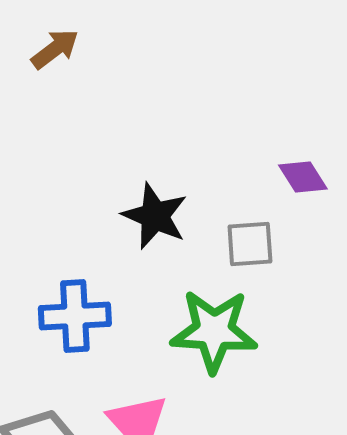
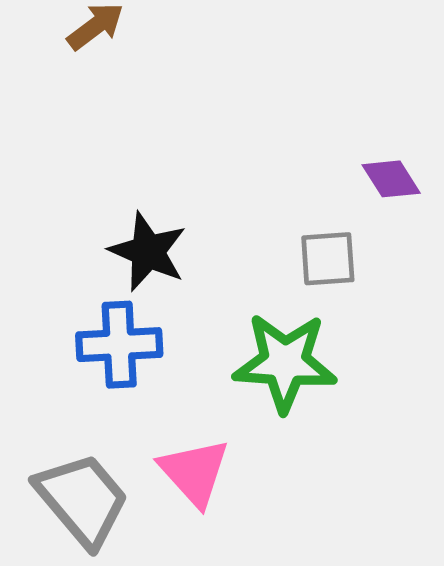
black star: (155, 216) -> (148, 252), moved

